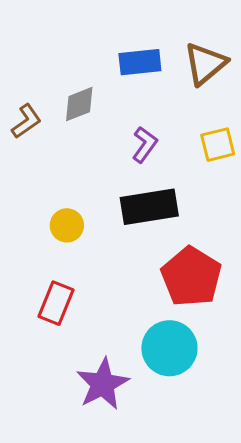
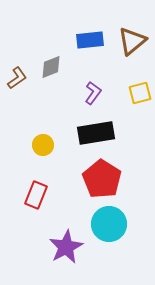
red pentagon: (191, 277) -> (102, 179), moved

